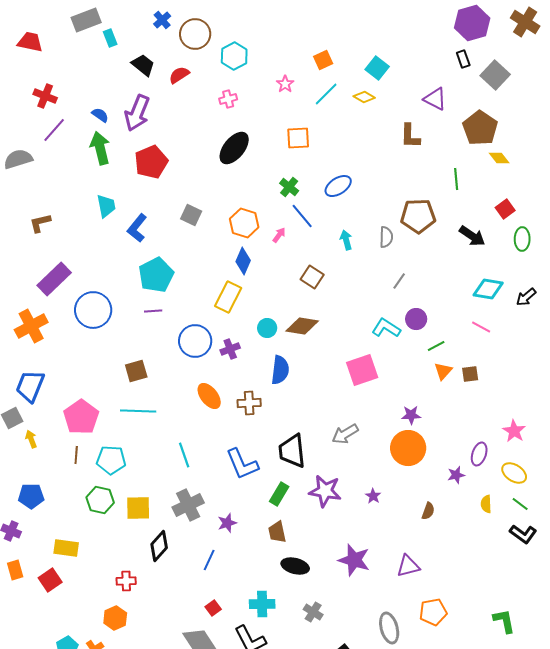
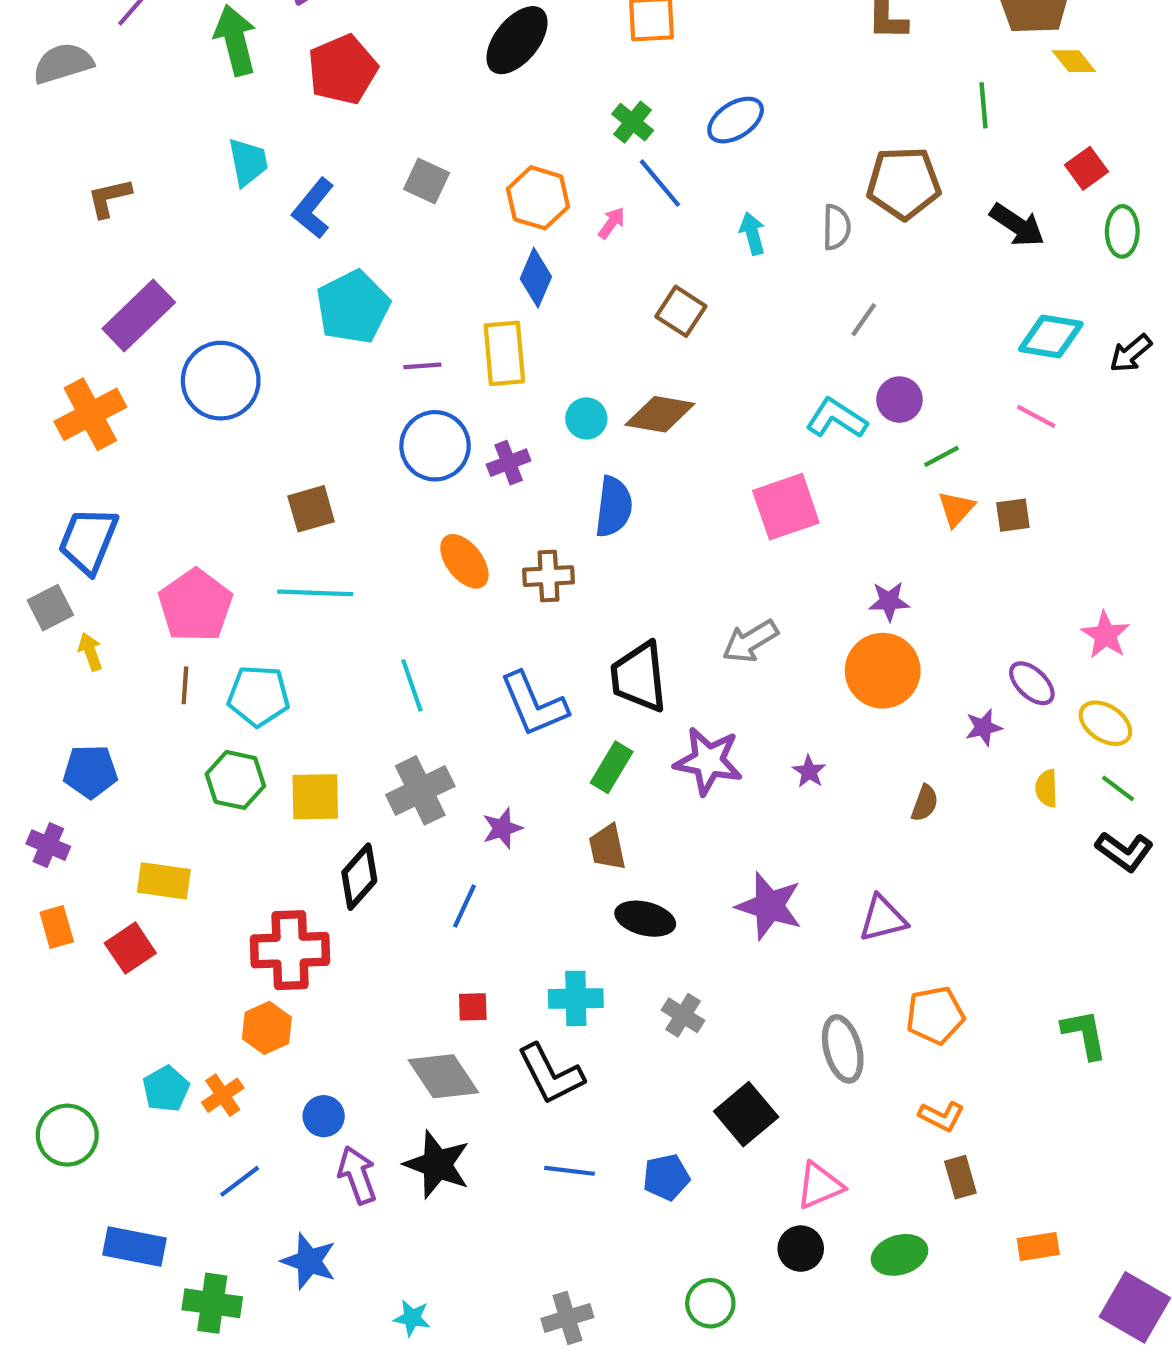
yellow rectangle: (228, 297) -> (504, 353), turned -32
purple line: (153, 311) -> (422, 366), moved
purple ellipse: (479, 454) -> (1032, 683), turned -65
red cross: (126, 581) -> (290, 950), size x1.8
red square: (213, 608) -> (473, 1007), turned 35

